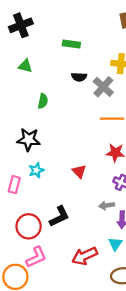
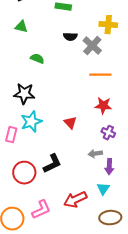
green semicircle: (43, 101) -> (37, 59), turned -80
cyan star: (36, 170) -> (31, 122), size x1.5
pink L-shape: (36, 257) -> (41, 210), moved

